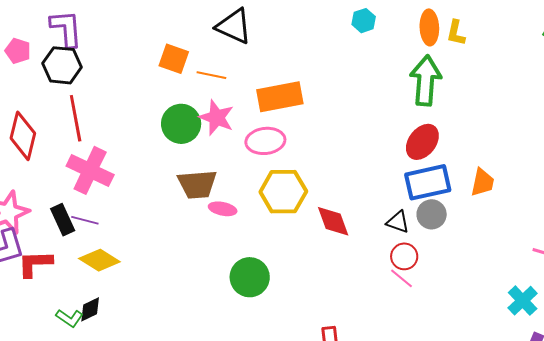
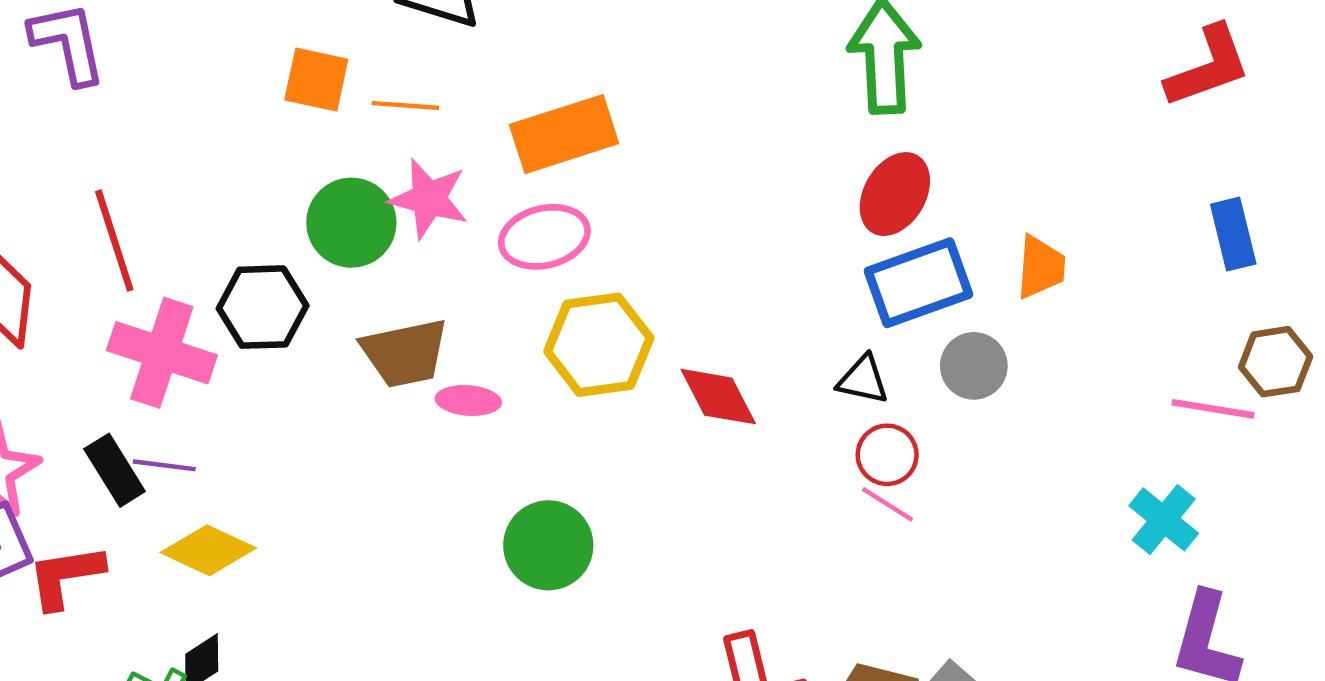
black hexagon: (62, 65) -> (263, 307), moved
gray circle: (432, 214) -> (974, 366), moved

